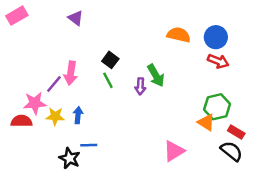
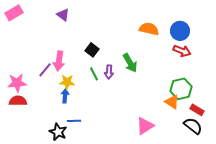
green line: (108, 80) -> (94, 74), moved
purple arrow: (140, 86) -> (109, 72), moved
pink star: (35, 103) -> (17, 83), moved
yellow star: (55, 116) -> (67, 82), moved

